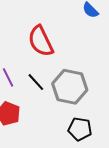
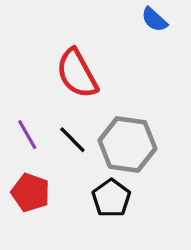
black pentagon: (80, 129) -> (111, 198), moved, turned 30

